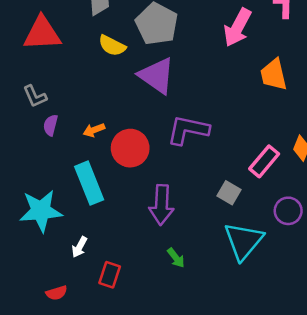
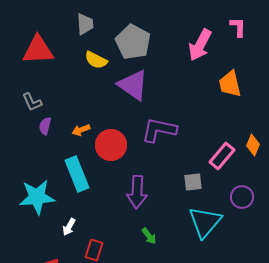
gray square: (229, 193) -> (193, 182), turned -36

